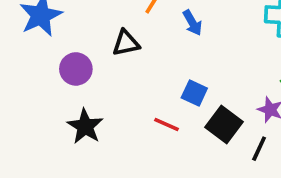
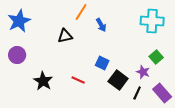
purple circle: (76, 69) -> (17, 55), moved
red line: (167, 124) -> (78, 80), moved

